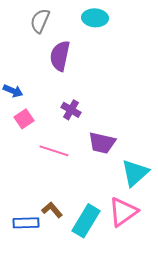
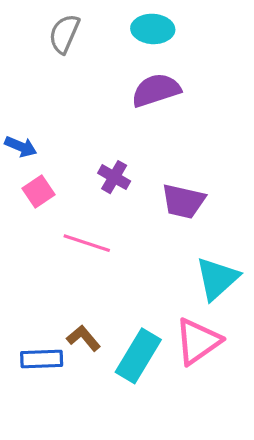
purple semicircle: (60, 56) -> (156, 90), moved, turned 60
purple trapezoid: (102, 143) -> (183, 201), moved

